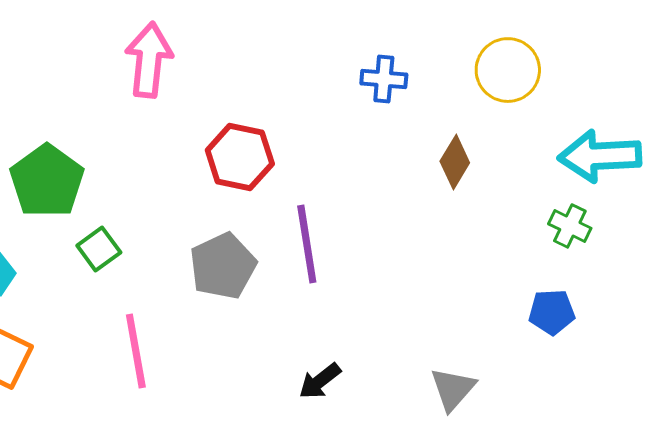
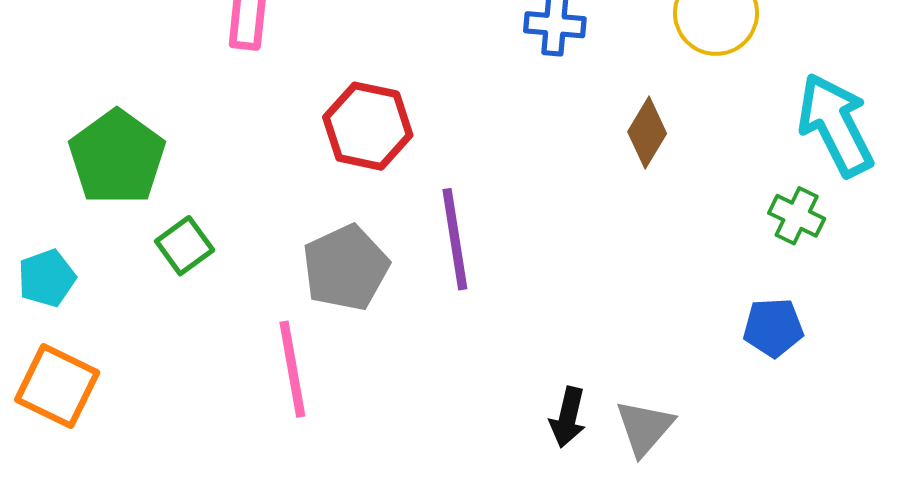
cyan arrow: (600, 156) -> (836, 125), turned 66
pink line: (136, 351) -> (292, 369), moved
black arrow: (320, 381) -> (568, 417), moved, turned -39

